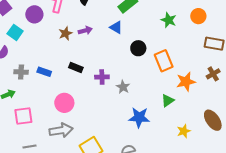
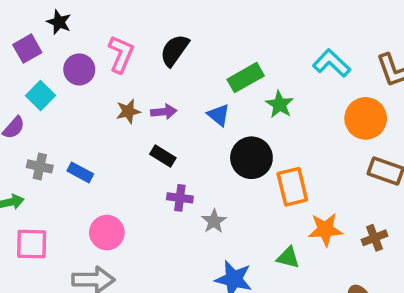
orange circle: (198, 16) -> (366, 118), size x1.5
green star: (169, 20) -> (279, 104), moved
black circle: (138, 48) -> (251, 158), size x1.5
black rectangle: (76, 68) -> (163, 156), moved
brown cross: (213, 74) -> (374, 238), moved
green triangle: (168, 101) -> (288, 258), turned 40

